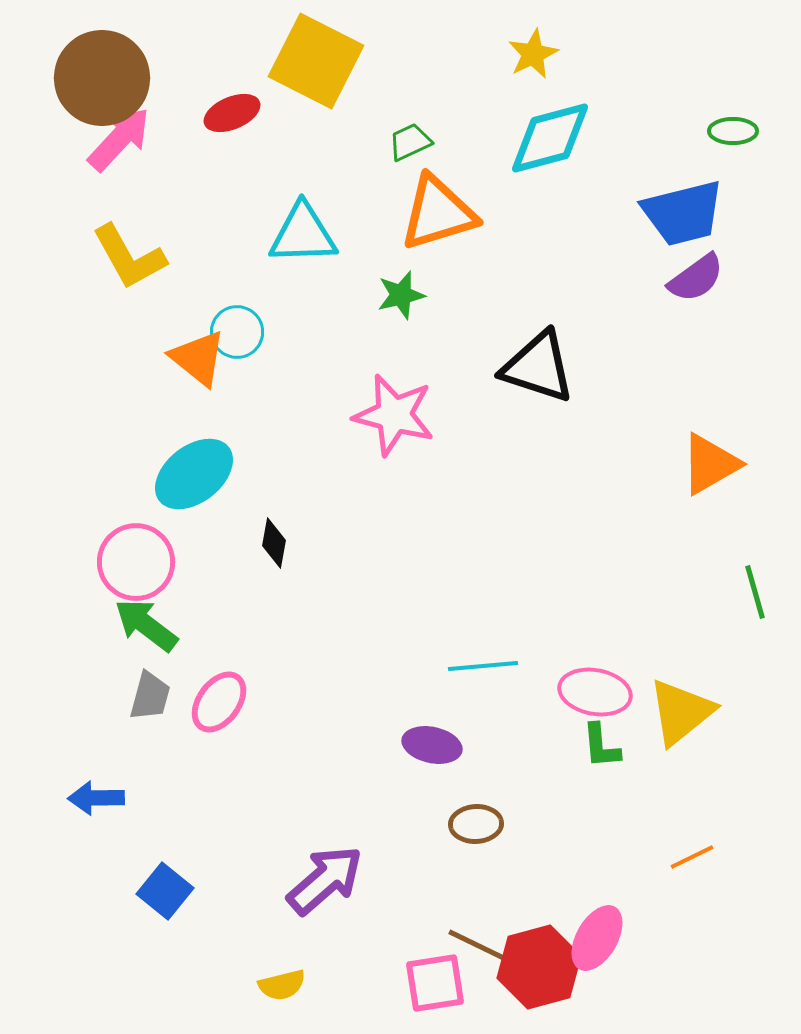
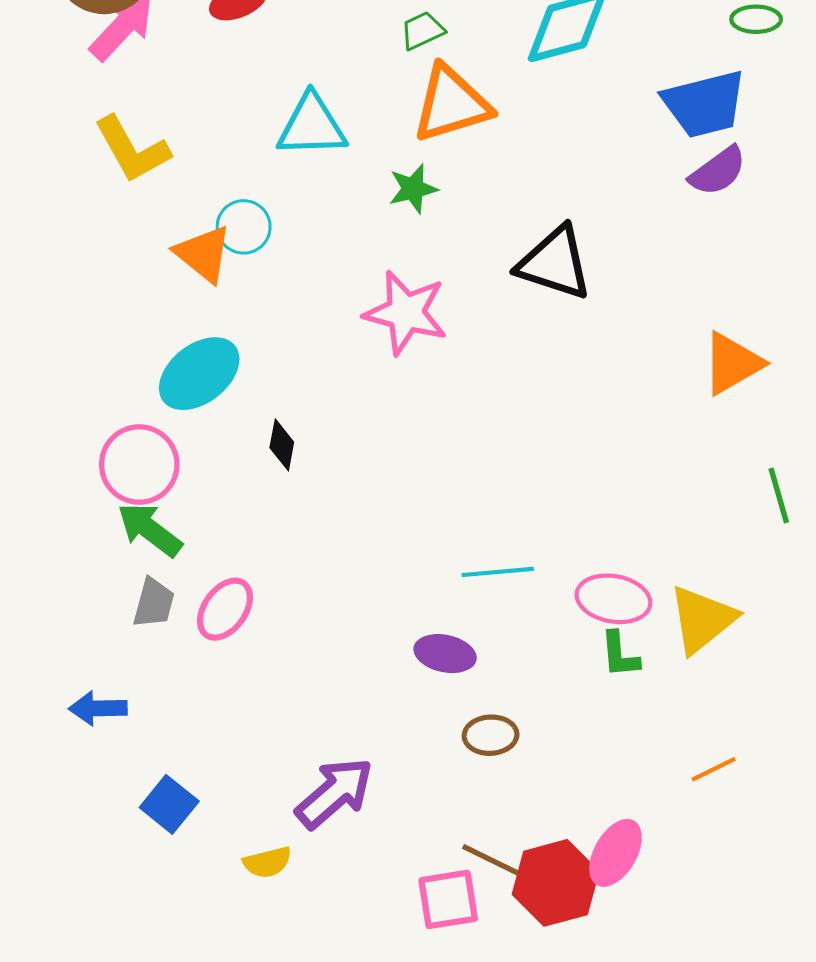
yellow semicircle: (282, 985) -> (267, 862), moved

